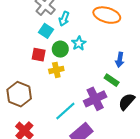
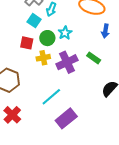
blue arrow: (120, 60) -> (105, 31), moved
green rectangle: (112, 80) -> (94, 58), moved
purple cross: (95, 99) -> (67, 62), moved

